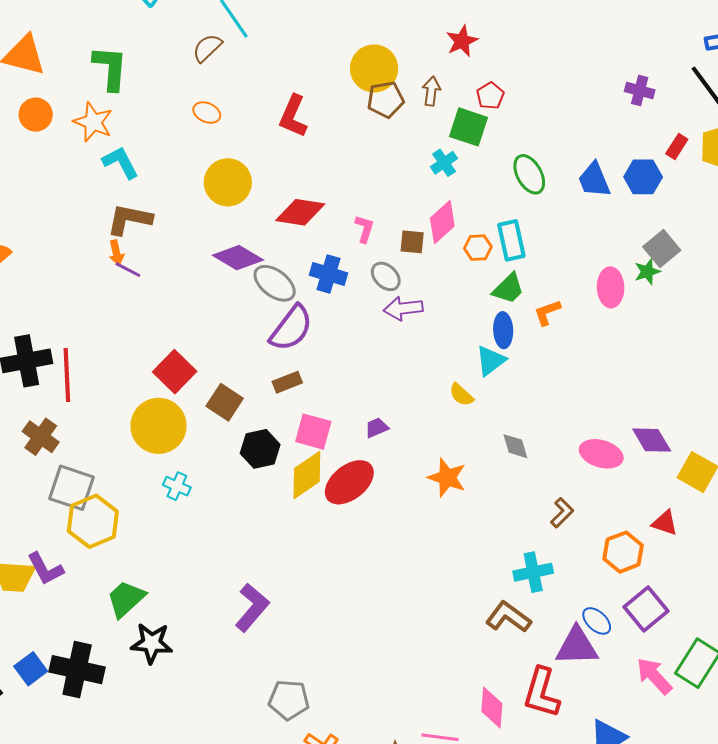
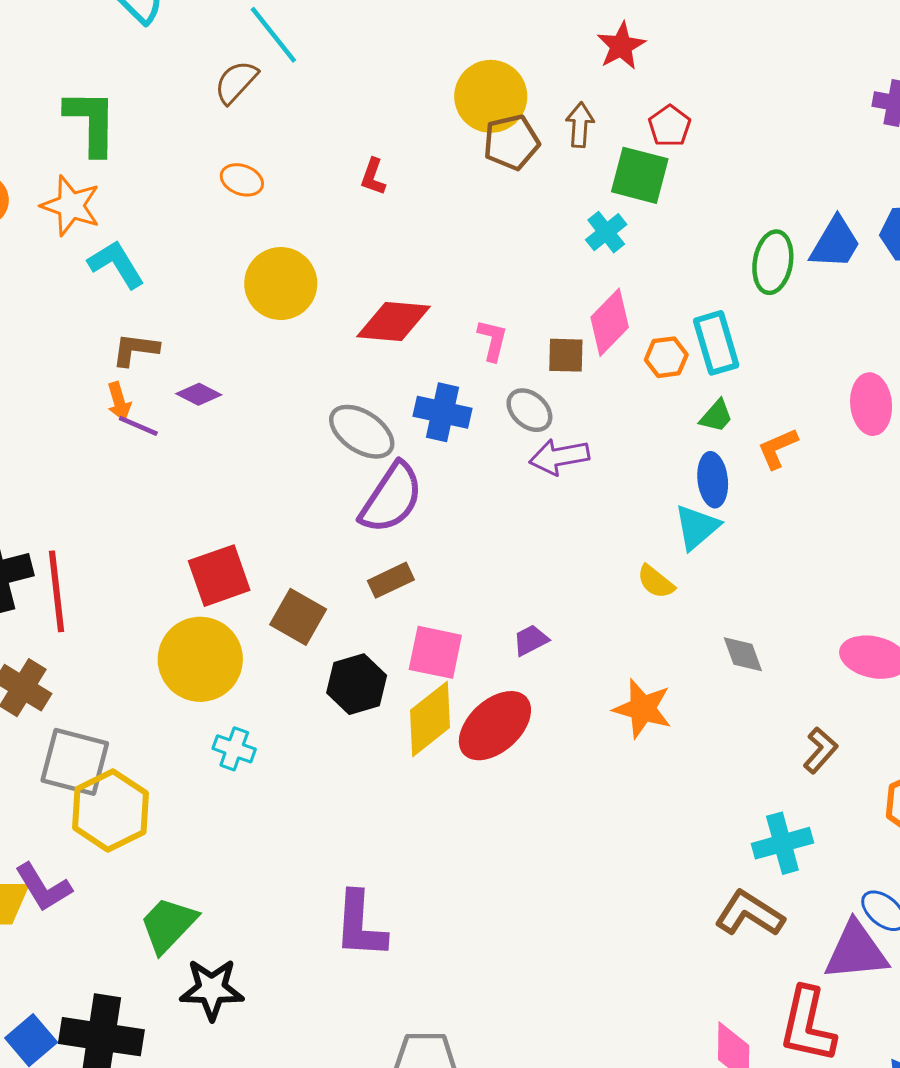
red L-shape: (293, 116) -> (373, 177), size x0.6
green ellipse: (529, 174) -> (773, 262), moved, turned 42
blue trapezoid: (594, 180) -> (835, 243), turned -123
brown L-shape: (129, 219) -> (135, 349), size x0.7
purple diamond: (238, 258) -> (199, 394), moved, size x0.6
green trapezoid: (508, 288) -> (716, 416), size x0.7
red square: (175, 372) -> (219, 576), turned 30
purple L-shape: (252, 607) -> (360, 925), turned 147

